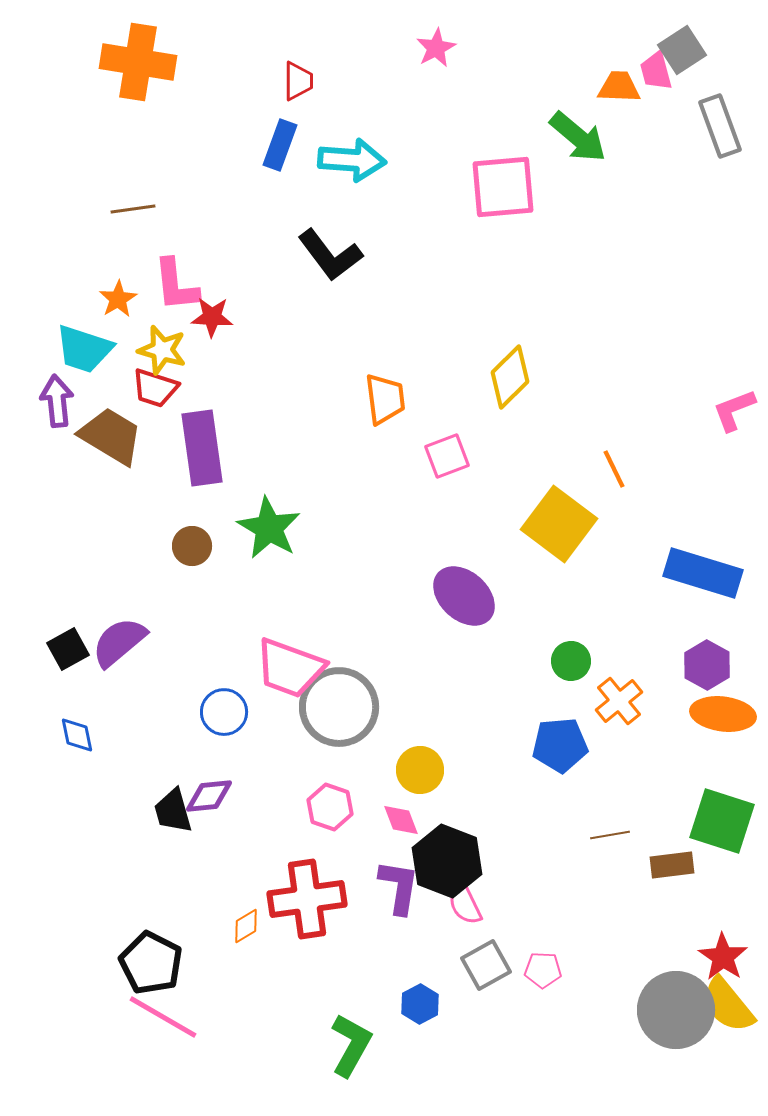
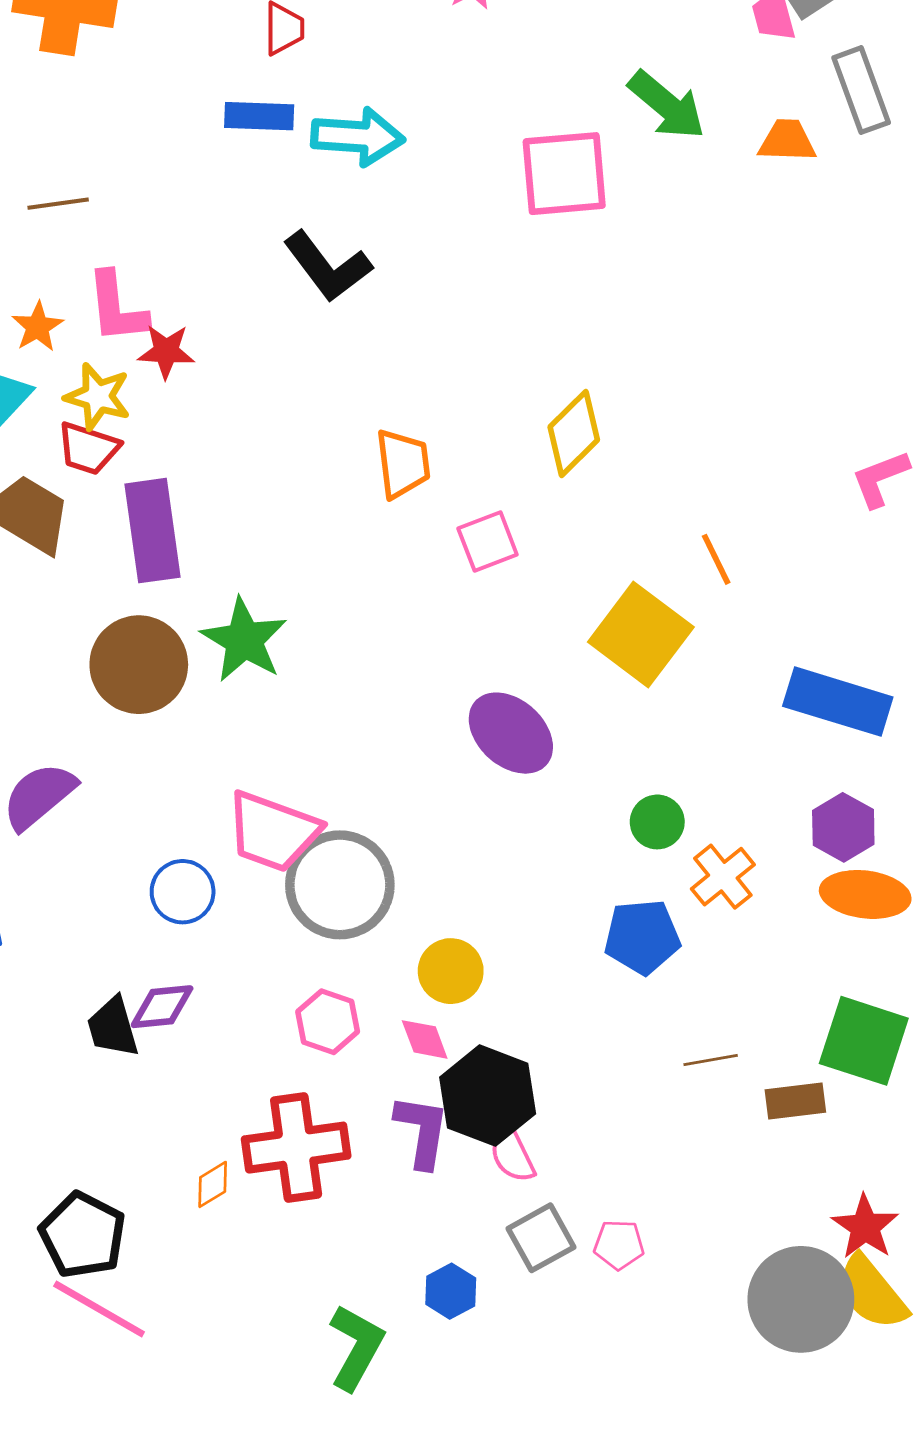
orange trapezoid: (619, 87) -> (787, 141), moved
blue rectangle: (280, 145) -> (259, 116), turned 72
brown circle: (192, 546) -> (139, 665), size x1.8

